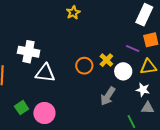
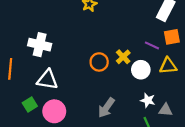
white triangle: (45, 73) -> (47, 80), moved
white star: (143, 90) -> (148, 100), moved
gray arrow: (108, 96) -> (106, 108), moved

